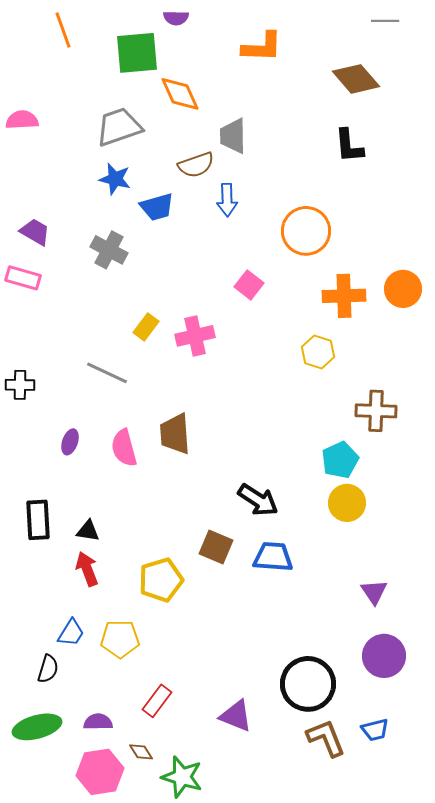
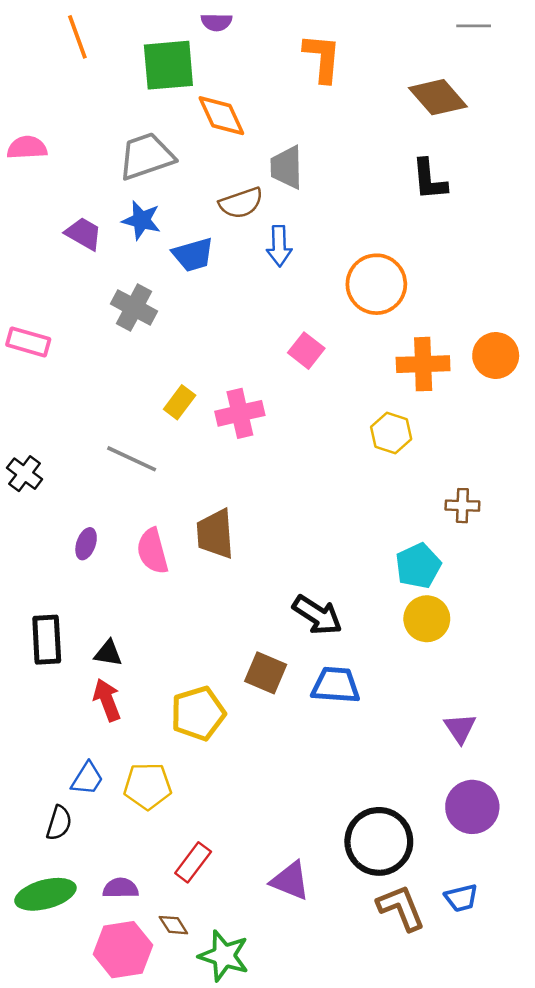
orange L-shape: (262, 47) -> (322, 58), turned -87
purple trapezoid: (35, 232) -> (84, 234), moved
black cross: (20, 385) -> (25, 474), turned 36
brown cross: (376, 411) -> (462, 506), size x0.7

